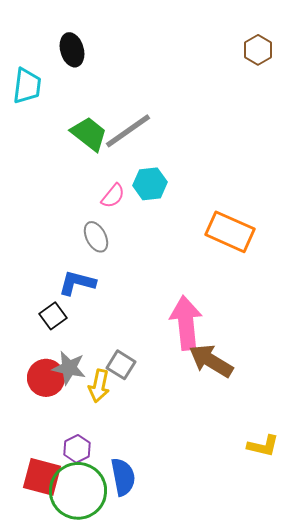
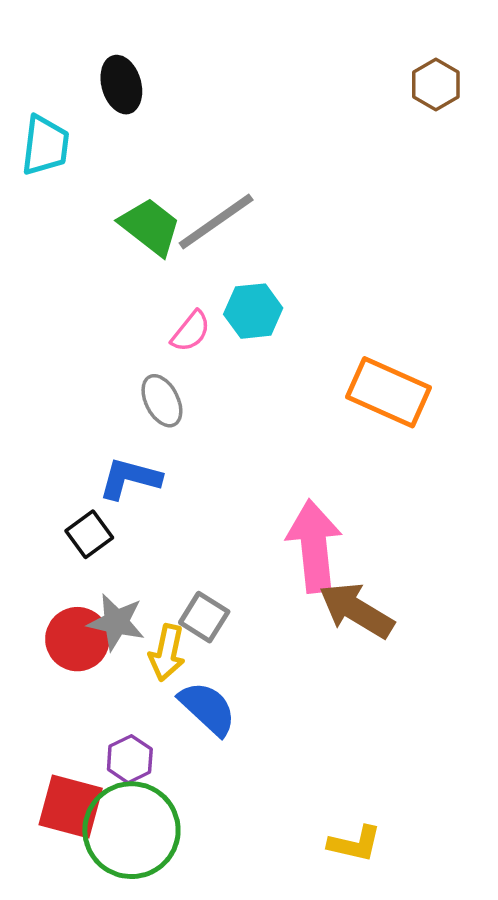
yellow L-shape: (263, 446) -> (355, 844), moved
blue semicircle: (123, 477) -> (208, 708), moved, turned -36

